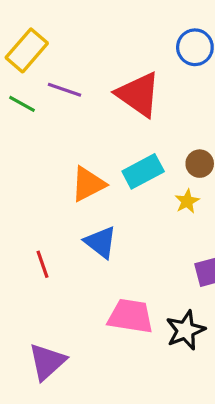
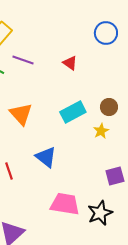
red triangle: (138, 94) -> (70, 63), size x0.5
orange triangle: (88, 184) -> (21, 114), moved, turned -45

